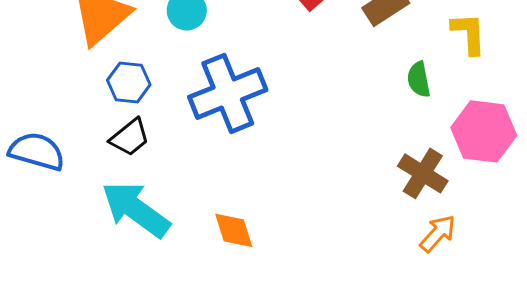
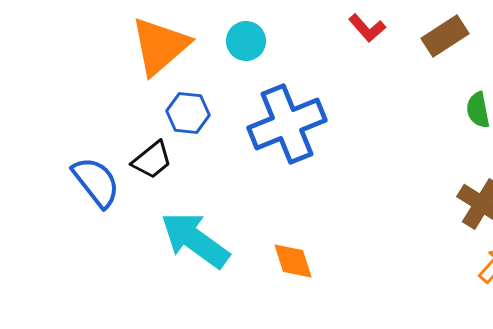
black trapezoid: (130, 137) -> (152, 160), moved
blue semicircle: (37, 151) -> (96, 182), turned 36

